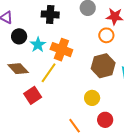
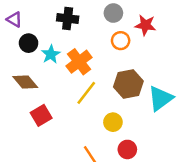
orange circle: (106, 35) -> (121, 41), moved
orange cross: (61, 50) -> (79, 62), turned 30
yellow line: (49, 73) -> (86, 93), moved

